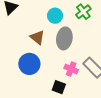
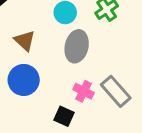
brown triangle: (37, 37) -> (25, 41), moved

